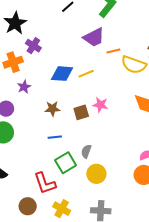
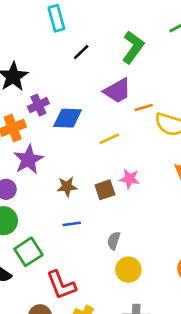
purple cross: (33, 46) -> (38, 105), turned 35
blue diamond: (62, 74) -> (68, 118), moved
purple star: (24, 87) -> (28, 160), size x1.6
green square: (66, 163) -> (28, 252), moved

